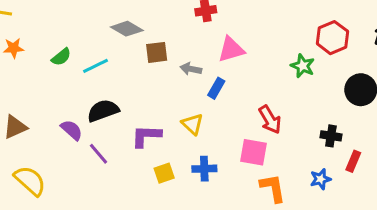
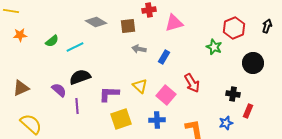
pink triangle: (231, 49) -> (174, 23), moved
brown square: (157, 52) -> (128, 26), moved
blue rectangle: (216, 88) -> (164, 57), moved
pink square: (253, 152) -> (166, 95), moved, turned 30
purple line: (98, 154) -> (77, 106), turned 35
blue cross: (204, 169) -> (157, 120), moved
yellow square: (164, 173) -> (121, 119), size x1.5

